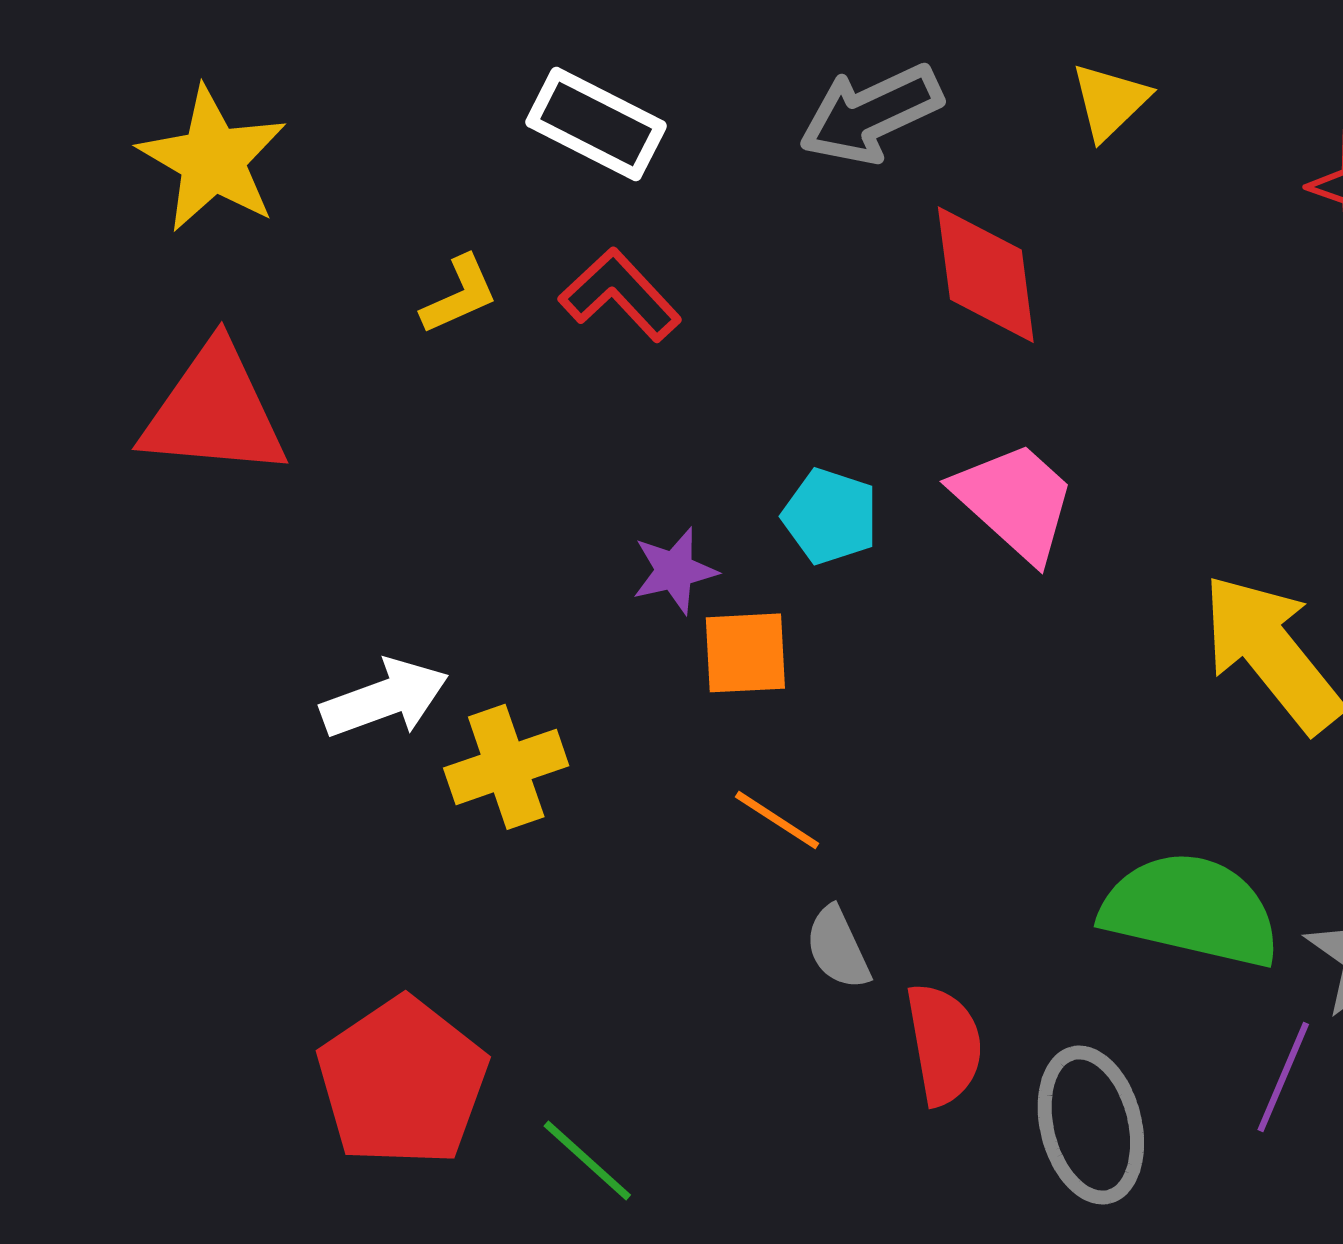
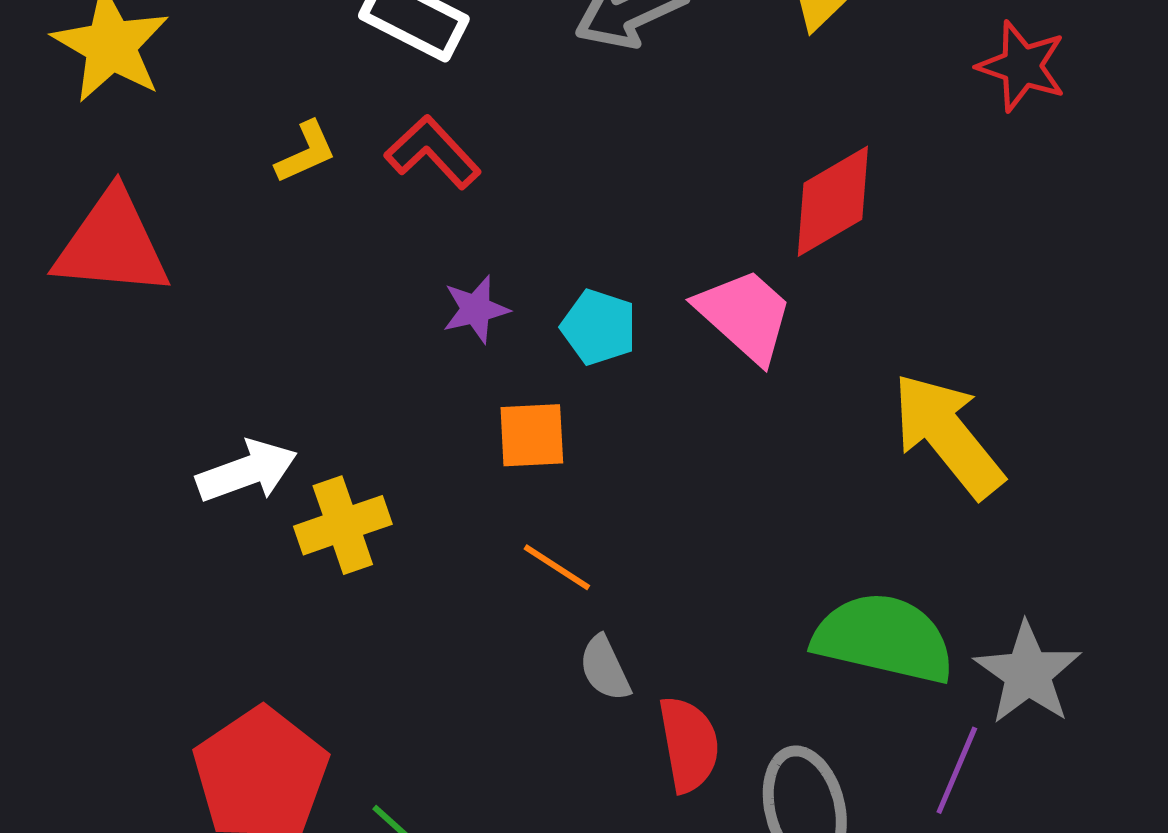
red diamond: (986, 275) -> (833, 201), moved, turned 67
purple star: (675, 571) -> (476, 309), moved

